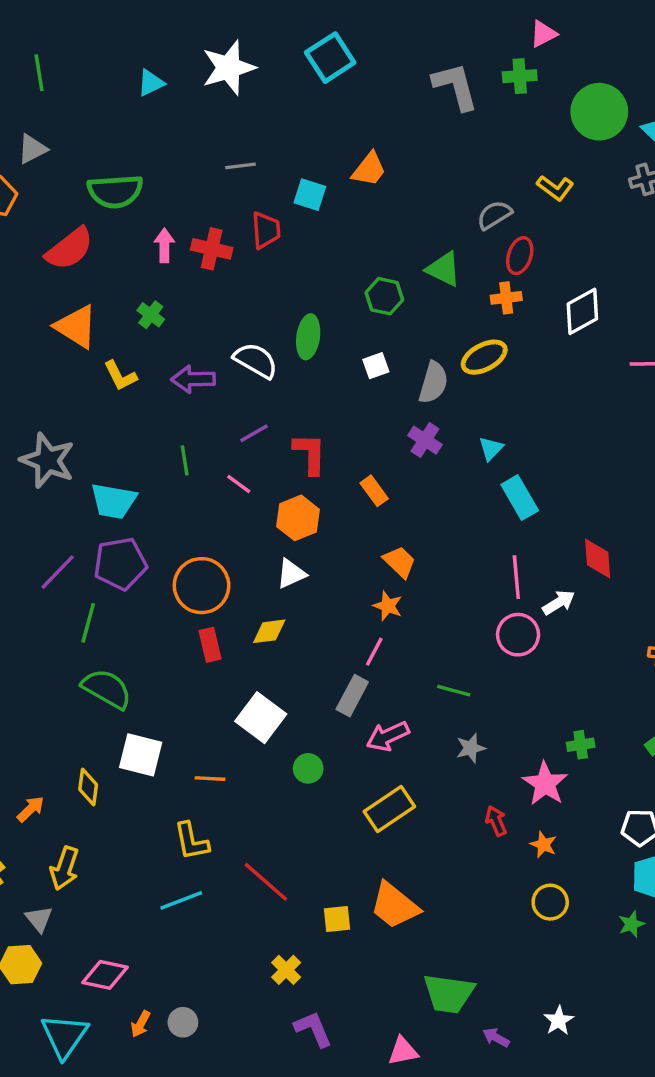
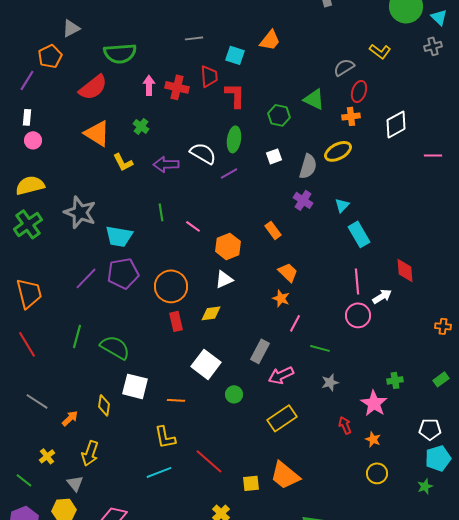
purple line: (254, 433) -> (229, 173), moved
red L-shape: (310, 454) -> (235, 95), moved
green line: (88, 623) -> (77, 336), moved
pink line: (374, 652) -> (295, 323), moved

